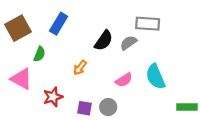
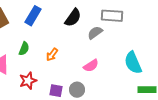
black semicircle: (104, 41) -> (73, 18), moved
green semicircle: (39, 54) -> (24, 49), moved
cyan semicircle: (155, 77) -> (133, 63), moved

